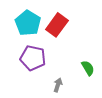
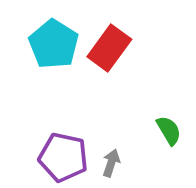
purple pentagon: (33, 58) -> (63, 157), moved

